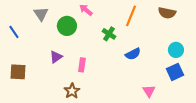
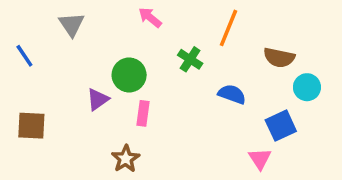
brown semicircle: (167, 13) -> (279, 58), moved
green circle: (67, 26) -> (129, 75), moved
blue semicircle: (133, 54) -> (232, 94), turned -133
blue square: (175, 72) -> (281, 126), moved

